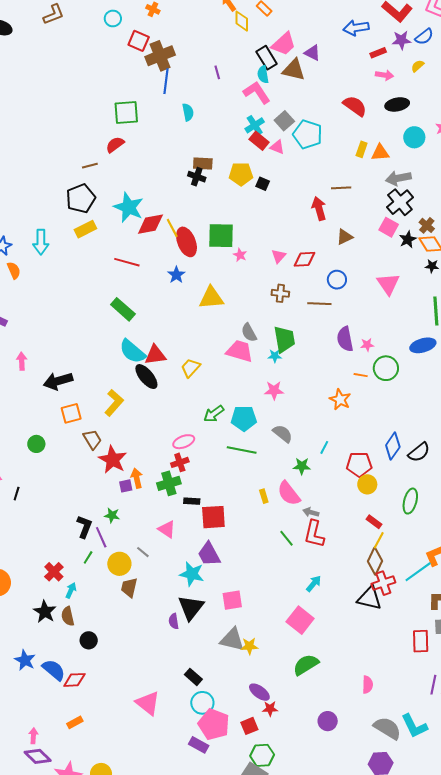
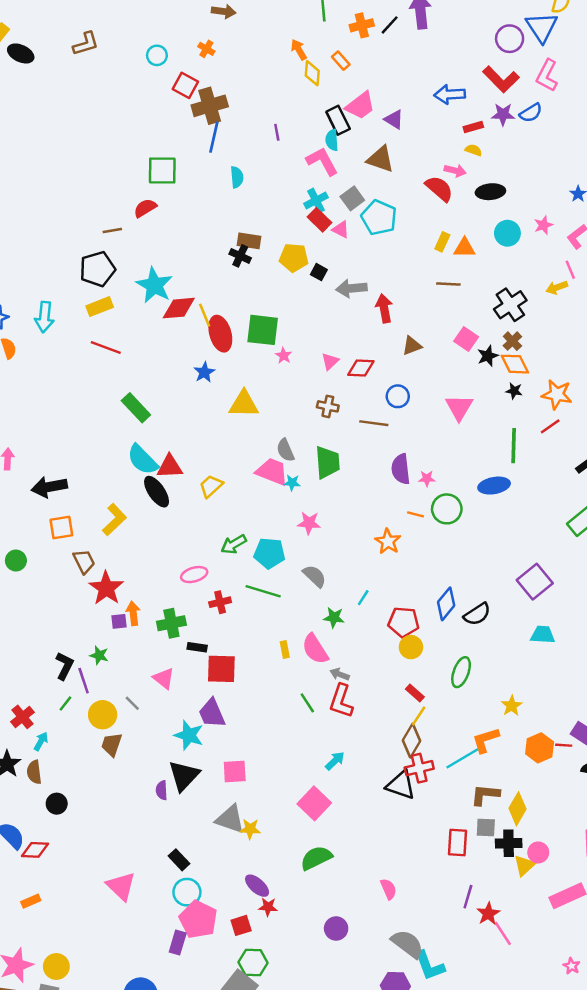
yellow semicircle: (418, 66) -> (473, 150), moved, turned 56
brown triangle: (294, 70) -> (380, 159), moved
pink arrow: (385, 75) -> (455, 171), moved
gray arrow: (398, 178) -> (351, 288), moved
brown line: (341, 188) -> (448, 284), moved
black cross: (400, 202) -> (510, 305), moved
red line: (127, 262) -> (106, 348), moved
cyan star: (275, 356) -> (292, 483), moved
red cross: (180, 462) -> (220, 602), moved
pink semicircle: (368, 685) -> (388, 889), turned -30
cyan L-shape: (414, 726) -> (429, 966), moved
purple rectangle: (199, 745) -> (178, 942), turned 72

